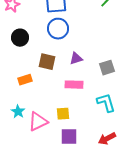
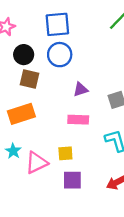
black circle: (20, 38) -> (24, 55), moved
brown square: (47, 62) -> (29, 79), moved
orange rectangle: (25, 80) -> (21, 114), size x1.6

